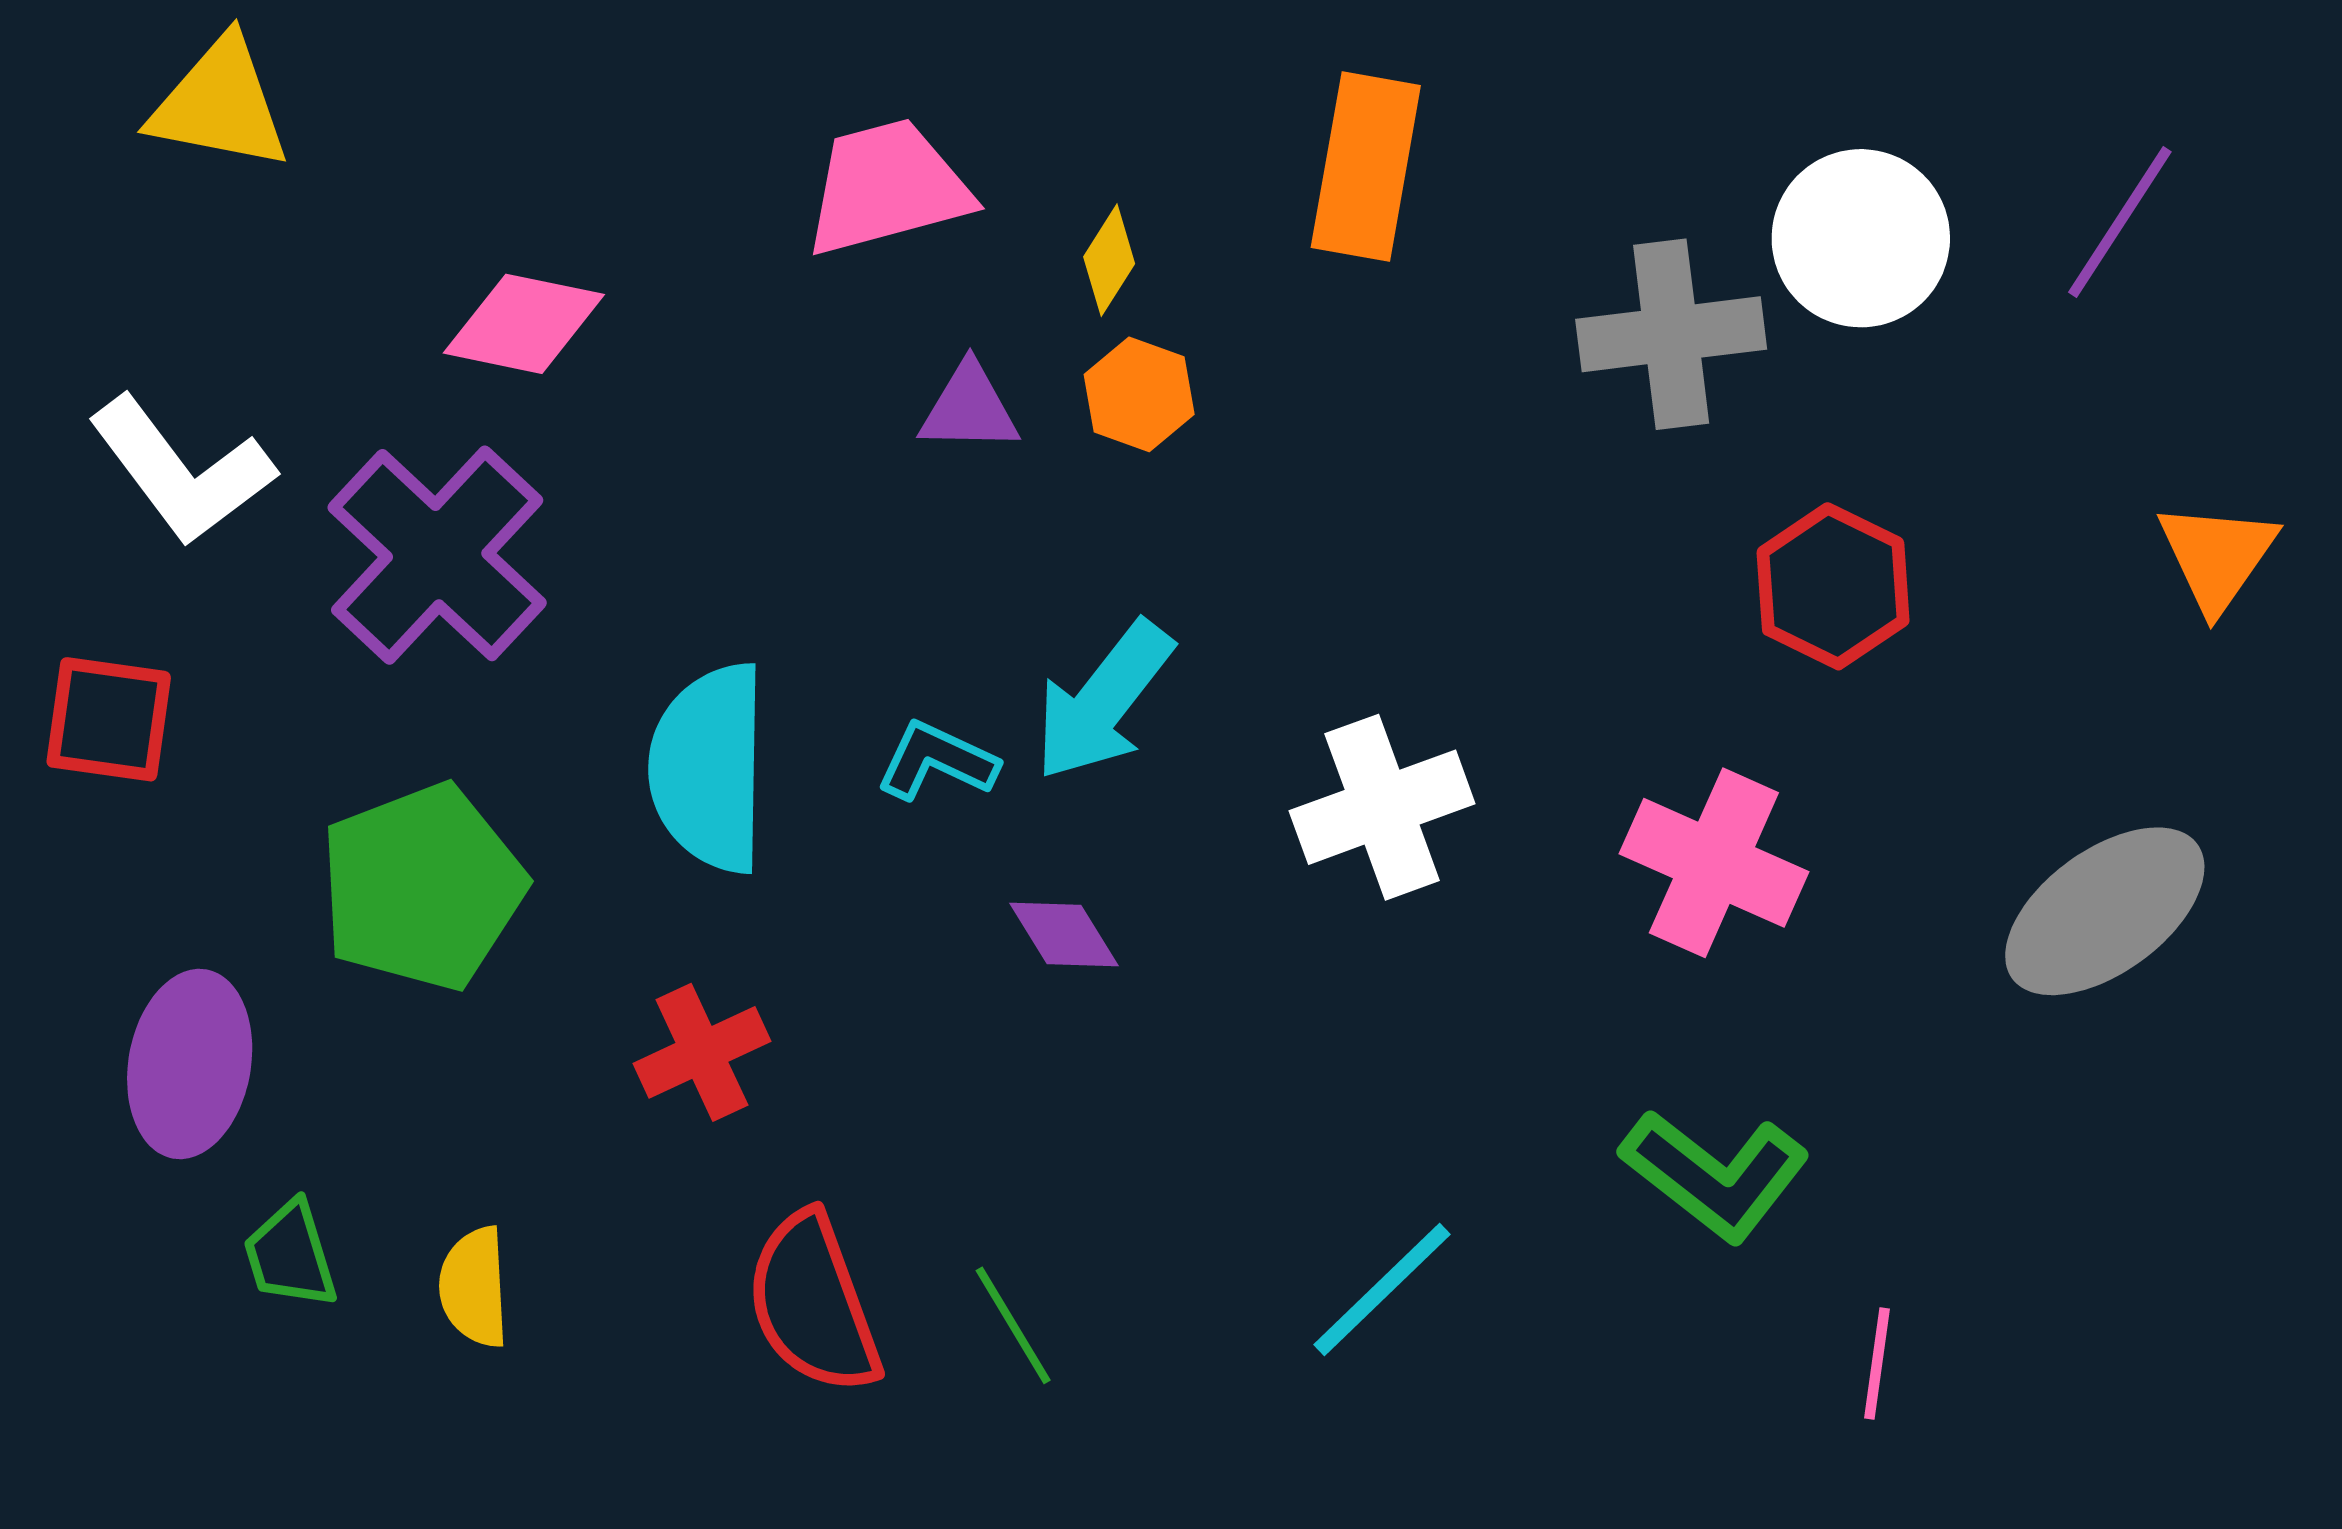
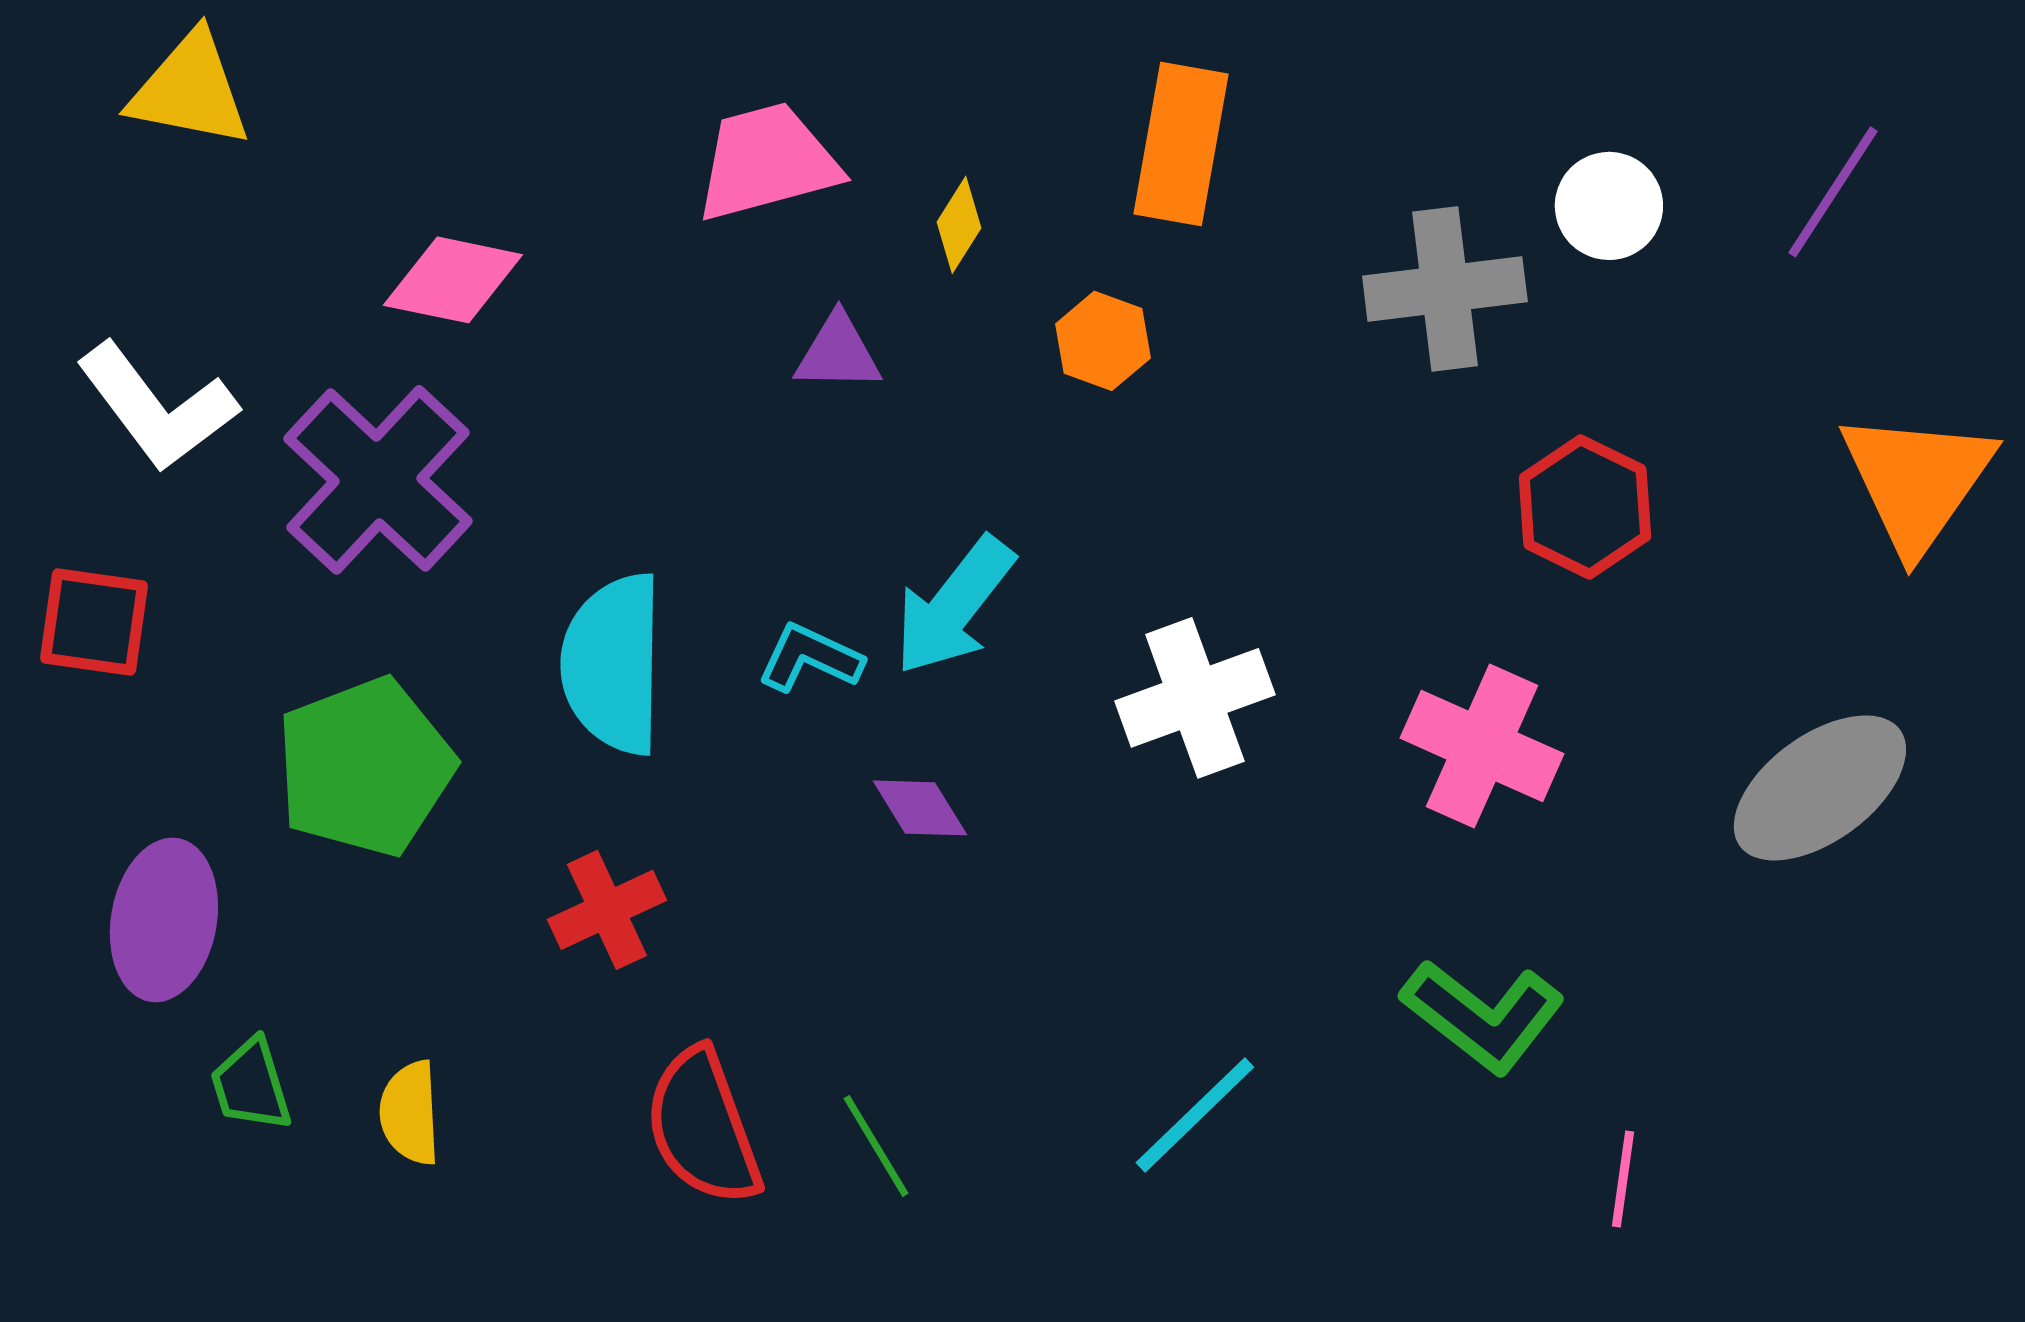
white circle: (1861, 238) -> (1609, 206), size x0.7
orange hexagon: (1139, 394) -> (1103, 341), moved
orange triangle: (2217, 556) -> (1917, 481), size x1.5

